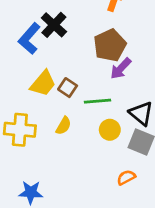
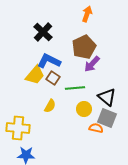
blue L-shape: (29, 38) -> (49, 61), moved, turned 75
yellow cross: (20, 130) -> (18, 128), moved
orange semicircle: (126, 177) -> (96, 128), moved, turned 40

